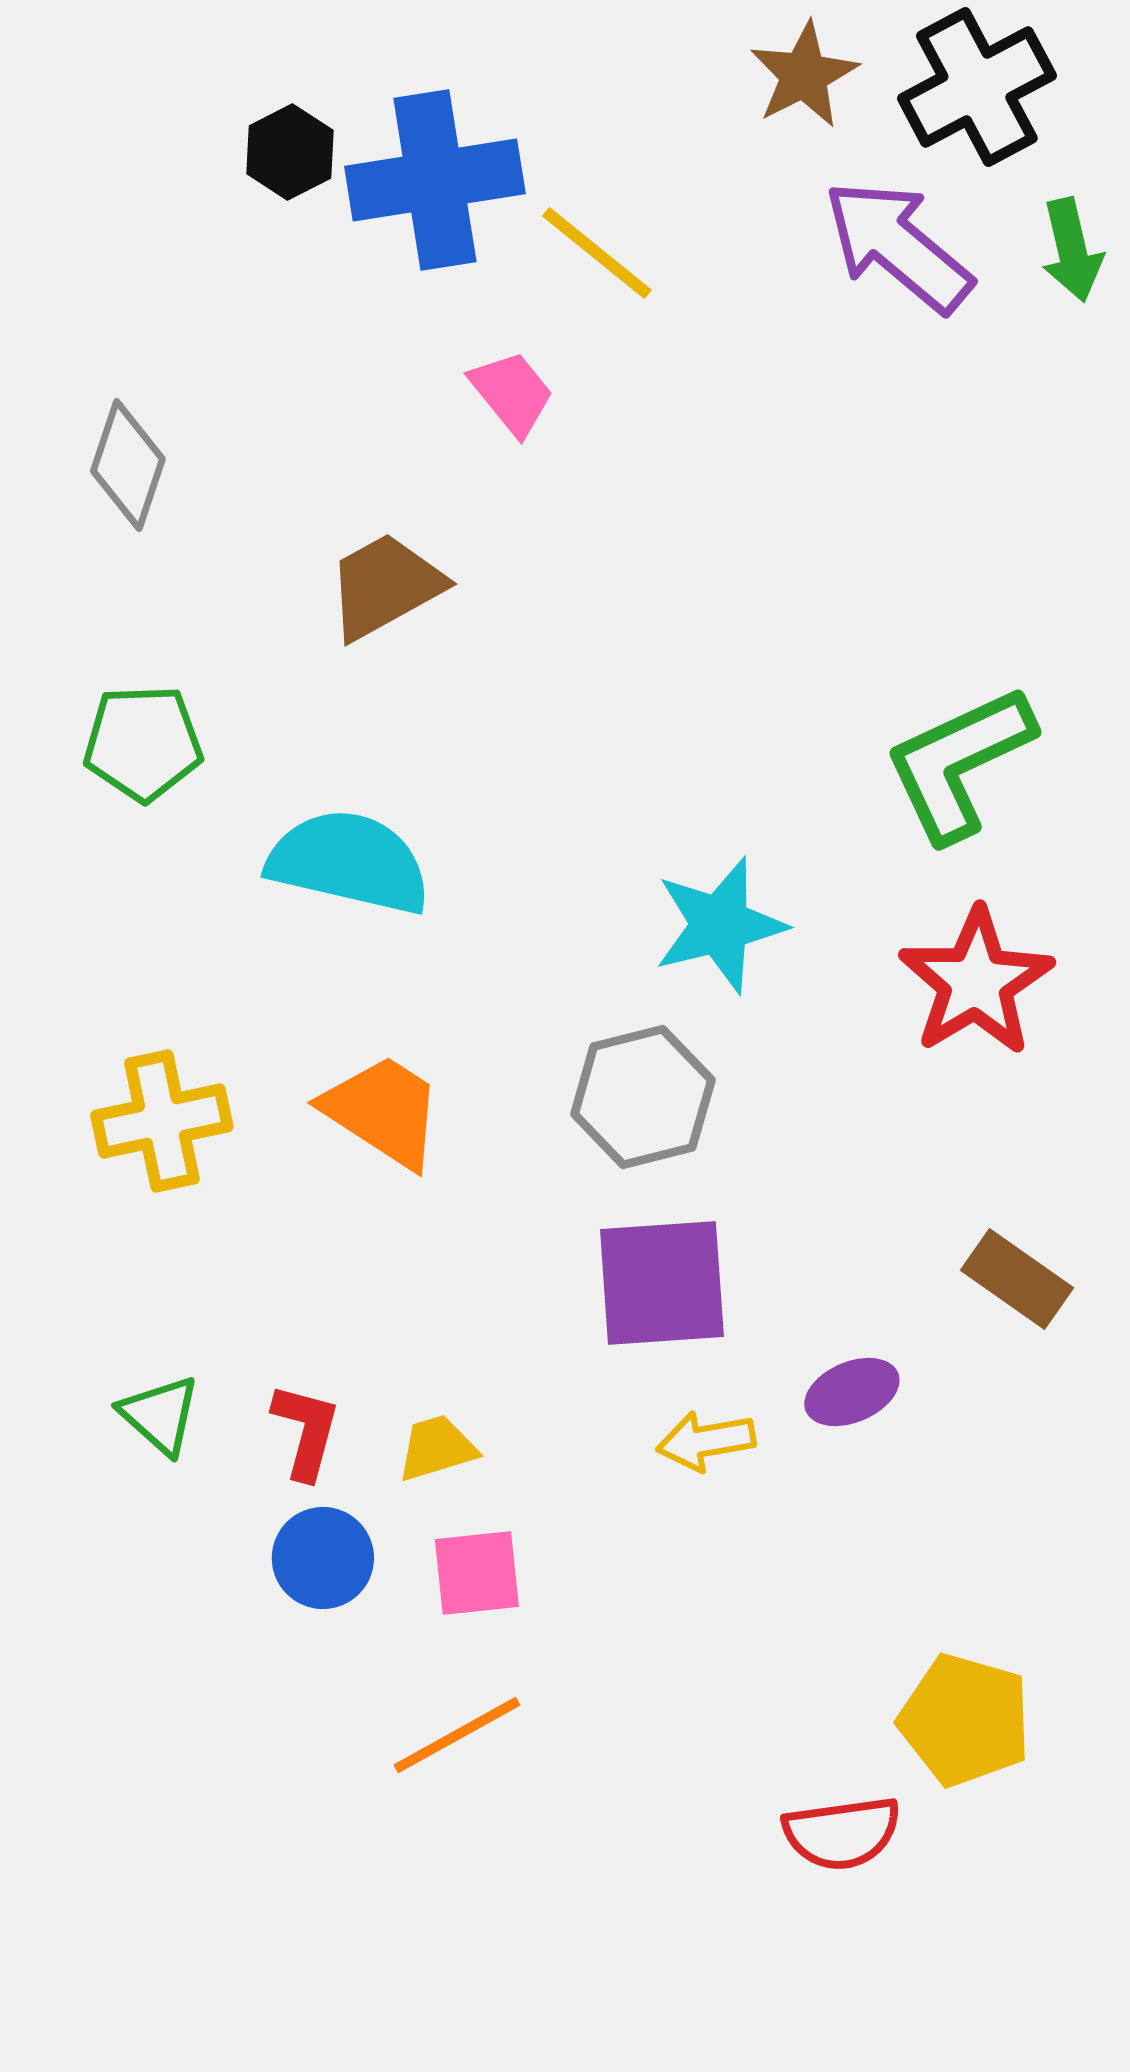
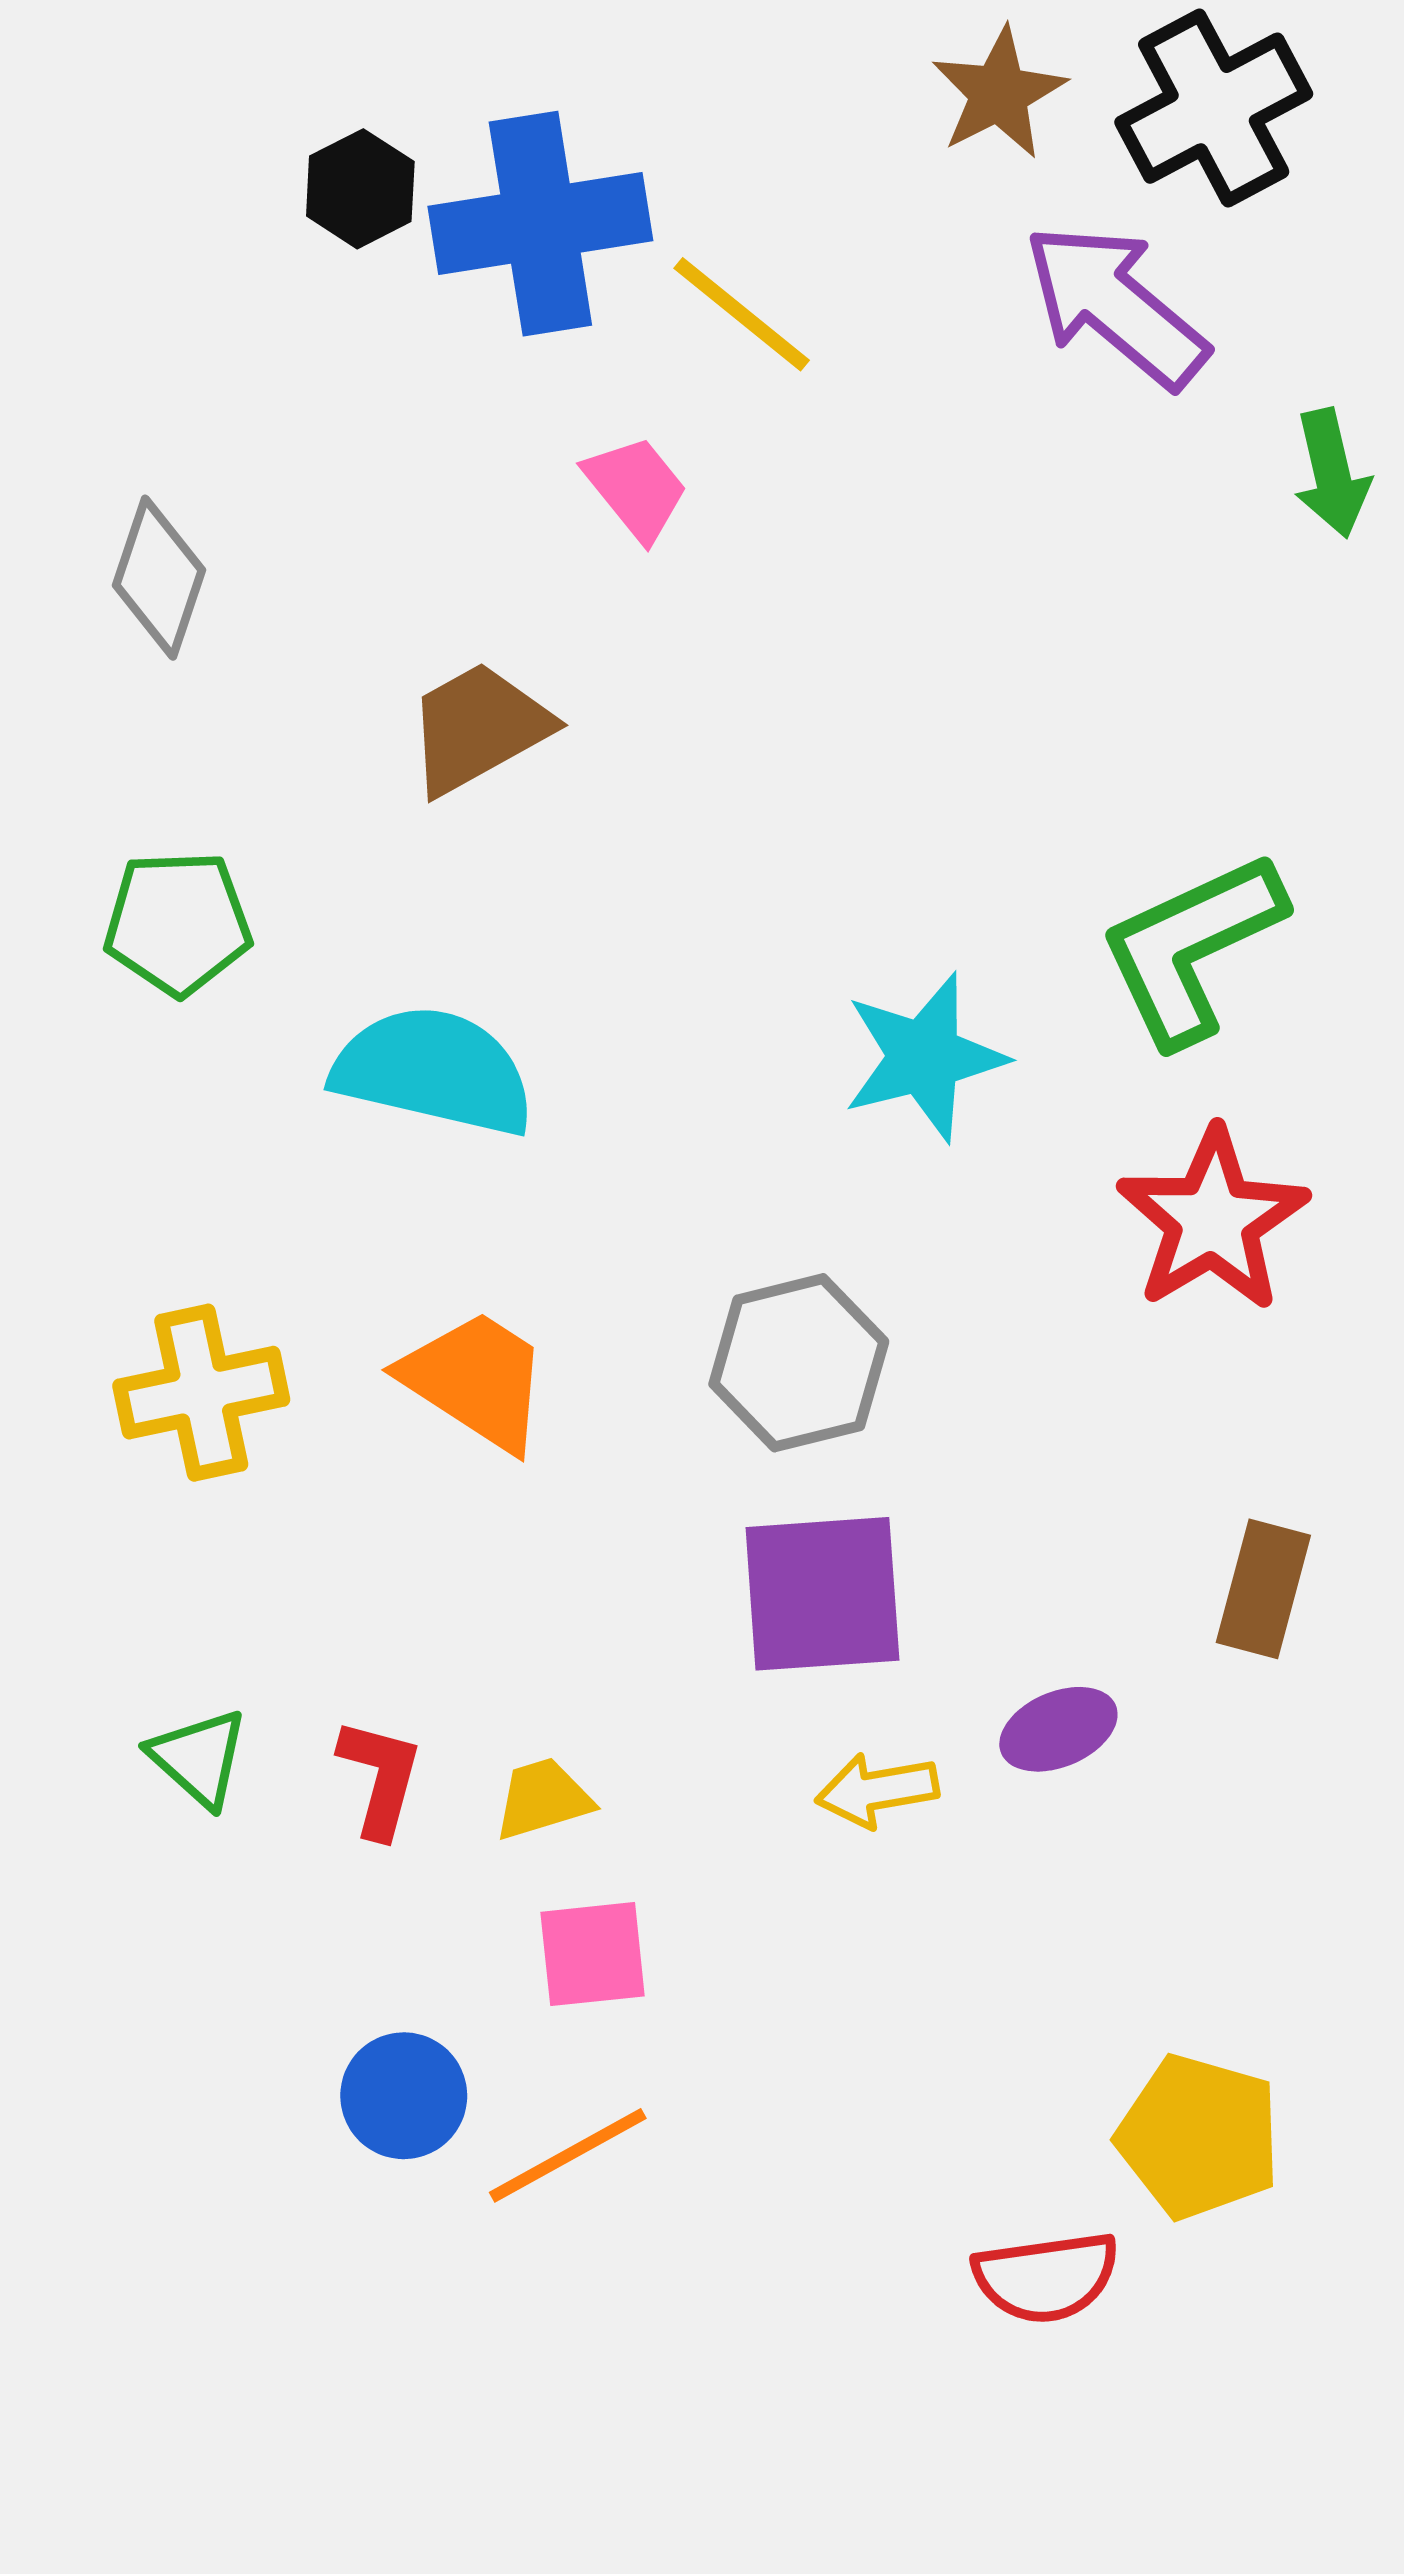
green arrow: (1072, 250) -> (1332, 473), moved
cyan star: (720, 925) -> (924, 1057), moved
brown rectangle: (1017, 1279) -> (1263, 1589), turned 70
blue circle: (323, 1558) -> (404, 2096), moved

